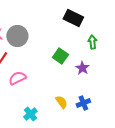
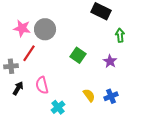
green square: (60, 56) -> (78, 55), moved
pink semicircle: (17, 78) -> (42, 85), moved, turned -78

